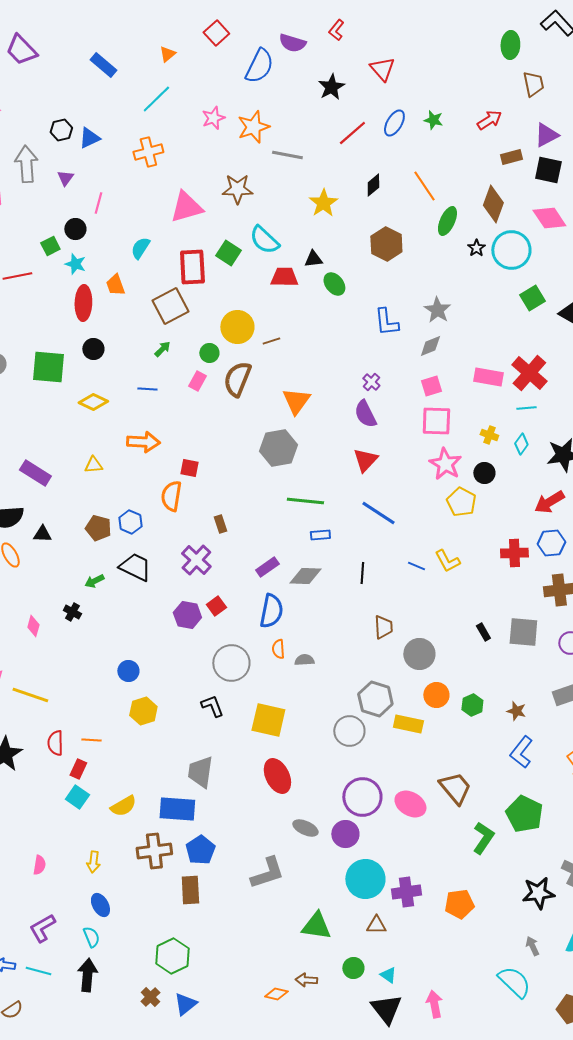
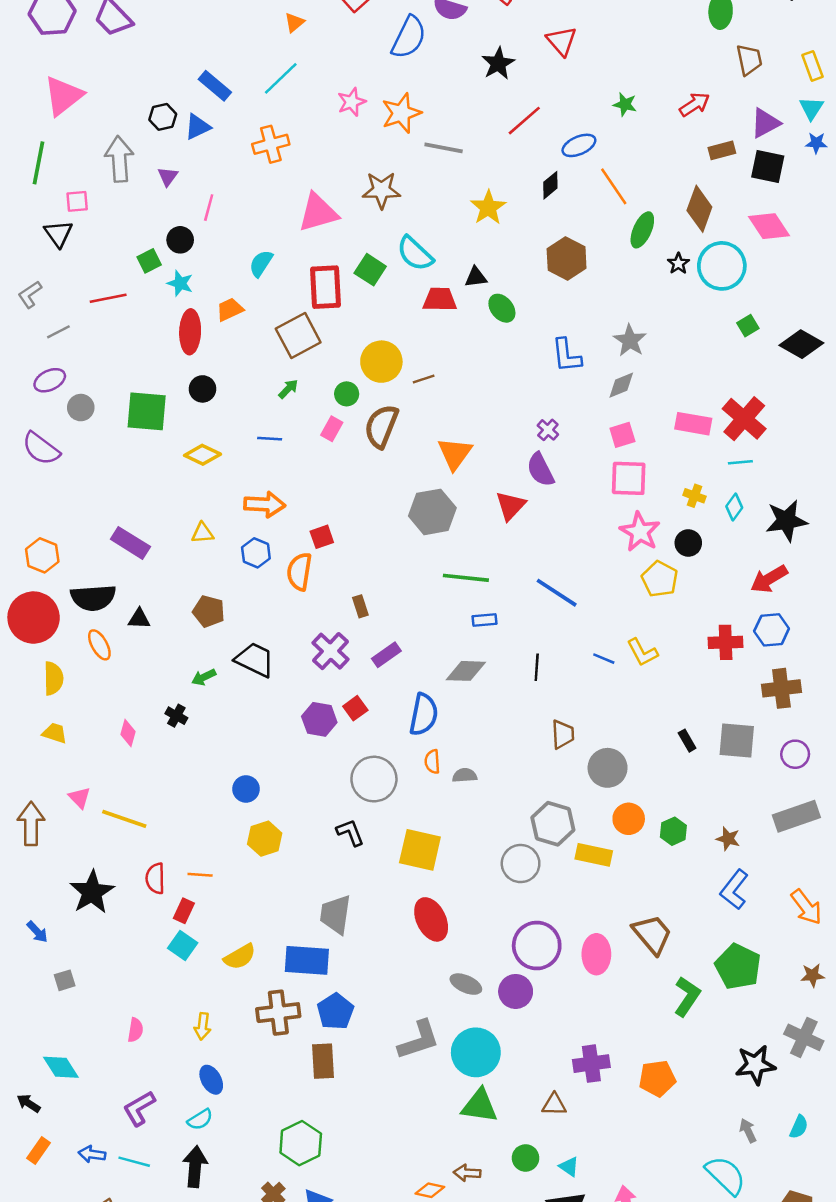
blue rectangle: (103, 65) -> (215, 86), moved
blue ellipse: (394, 123) -> (579, 145), moved, turned 36
orange trapezoid: (115, 285) -> (230, 309), turned 85
green square: (532, 298) -> (748, 326), size x0.7
red triangle: (365, 460) -> (511, 506), moved
red square: (189, 468) -> (322, 537), turned -30
blue hexagon: (130, 522) -> (256, 553), moved
purple rectangle: (267, 567) -> (386, 655), moved
pink ellipse: (410, 804) -> (596, 954), turned 60
cyan circle: (365, 879) -> (476, 1052), moved
cyan semicircle: (91, 937) -> (200, 1119), turned 80

